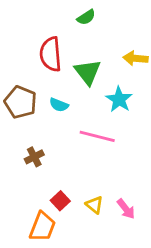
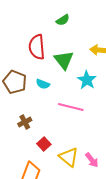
red square: (60, 201) -> (44, 144), moved
yellow triangle: (94, 205) -> (69, 157), size x1.5

